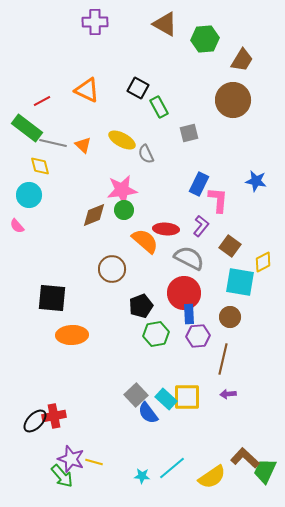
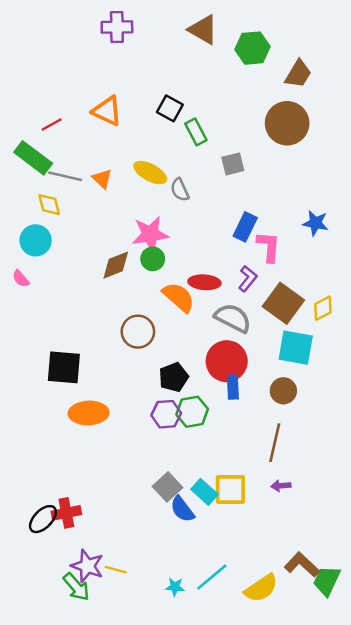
brown square: (230, 246) -> (283, 303), size x1.5
yellow diamond: (263, 262) -> (323, 308), moved
purple hexagon: (198, 336) -> (166, 414), moved

